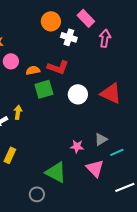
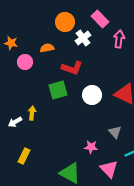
white cross: (69, 37) -> (83, 38), turned 35
orange semicircle: (33, 70) -> (47, 48), moved
gray triangle: (101, 139) -> (115, 132), moved, turned -40

